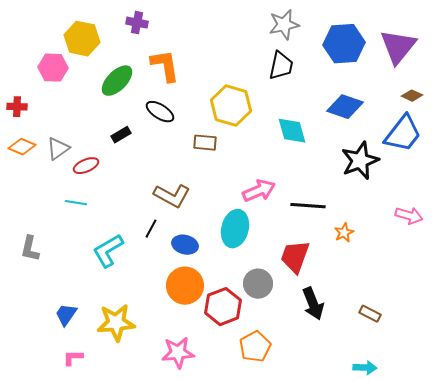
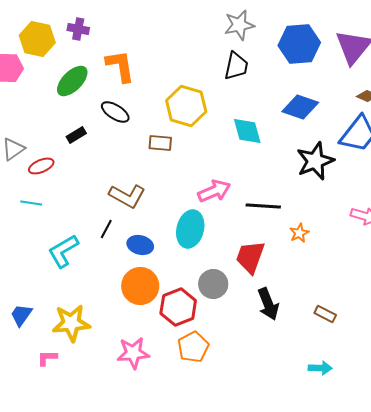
purple cross: (137, 23) -> (78, 29), moved
orange pentagon: (255, 347) -> (193, 347), moved
pink L-shape: (73, 358) -> (47, 358), moved

